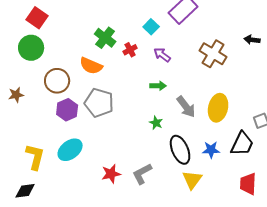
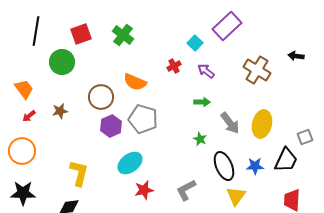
red square: (37, 18) -> (81, 34), turned 35
green cross: (105, 38) -> (123, 35), moved
green circle: (31, 48) -> (62, 62), moved
cyan ellipse: (70, 150) -> (130, 163), moved
red star: (111, 174) -> (144, 190), moved

